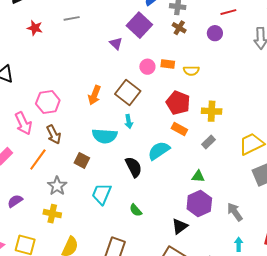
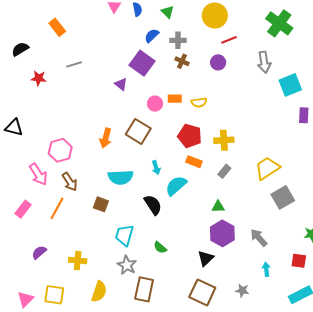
cyan arrow: (129, 122) -> (156, 168), moved
gray star: (57, 186) -> (127, 265), moved

